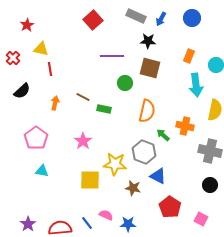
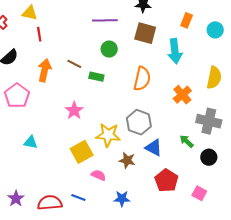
green circle: (125, 83) -> (109, 49), moved
cyan arrow: (196, 85) -> (175, 51), moved
orange arrow: (55, 103) -> (44, 70), size x1.5
orange cross: (185, 126) -> (182, 95), turned 36
green arrow: (163, 135) -> (187, 141), moved
pink pentagon: (36, 138) -> (17, 96), moved
yellow square: (90, 180) -> (82, 152), turned -30
pink semicircle: (106, 215) -> (99, 175), moved
blue line: (87, 223) -> (78, 197), turned -32

